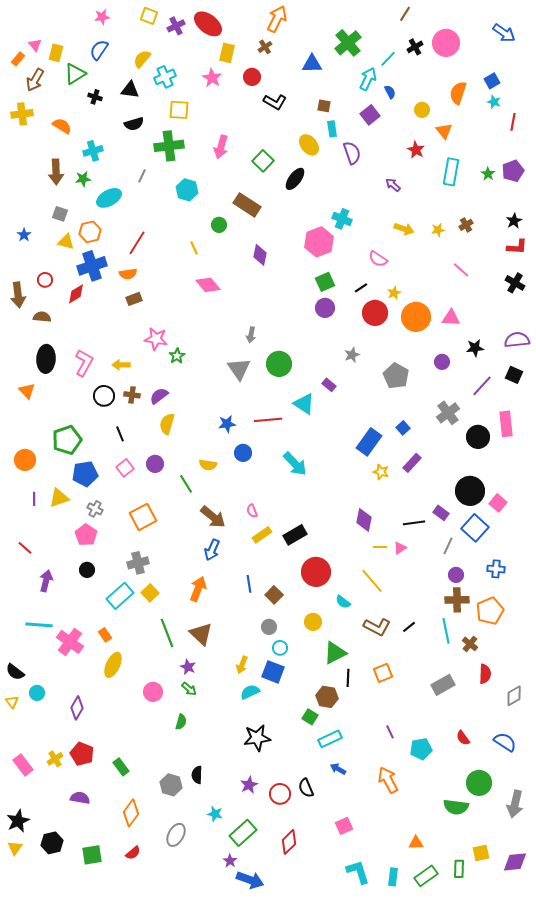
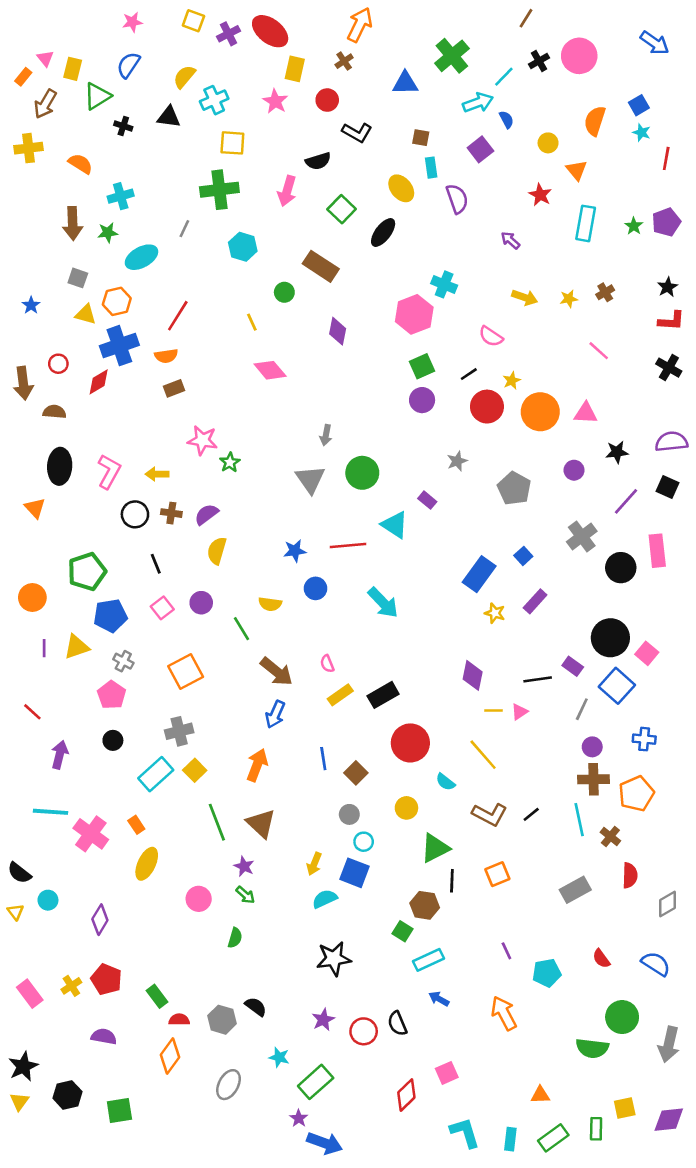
cyan arrow: (368, 79) -> (478, 103), turned 45
black semicircle: (134, 124) -> (318, 161), moved
black semicircle: (197, 775) -> (256, 1007), turned 126
red diamond: (289, 842) -> (406, 1095), moved
red semicircle: (133, 853) -> (179, 1020), moved, turned -140

